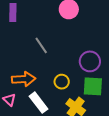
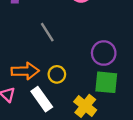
yellow circle: (62, 82) -> (57, 74), moved

